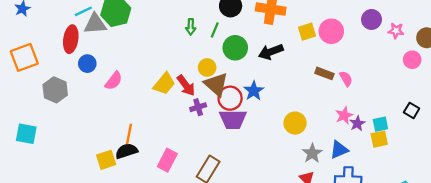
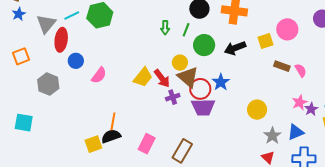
gray triangle: (95, 24) -> (46, 24), moved, turned -45
yellow square: (307, 32) -> (265, 41), moved
orange square: (24, 57) -> (21, 56), size x0.7

